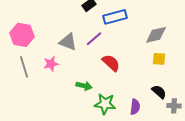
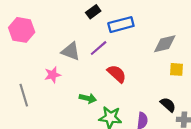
pink hexagon: (22, 35) -> (22, 30), moved
yellow square: (159, 59) -> (177, 69), moved
gray line: (24, 67) -> (24, 95), moved

